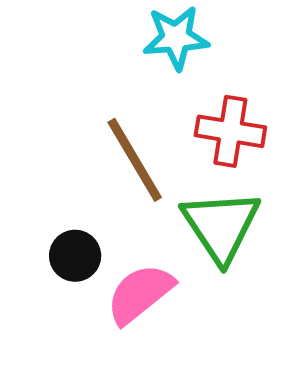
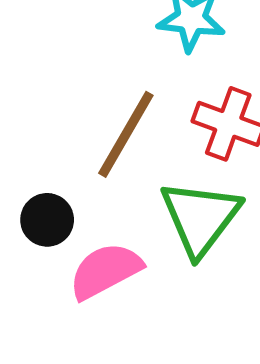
brown line: (135, 160) -> (126, 134), turned 50

